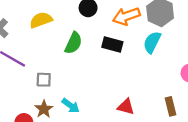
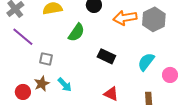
cyan semicircle: (152, 42) -> (146, 62), moved
black rectangle: (112, 44) -> (106, 56), moved

